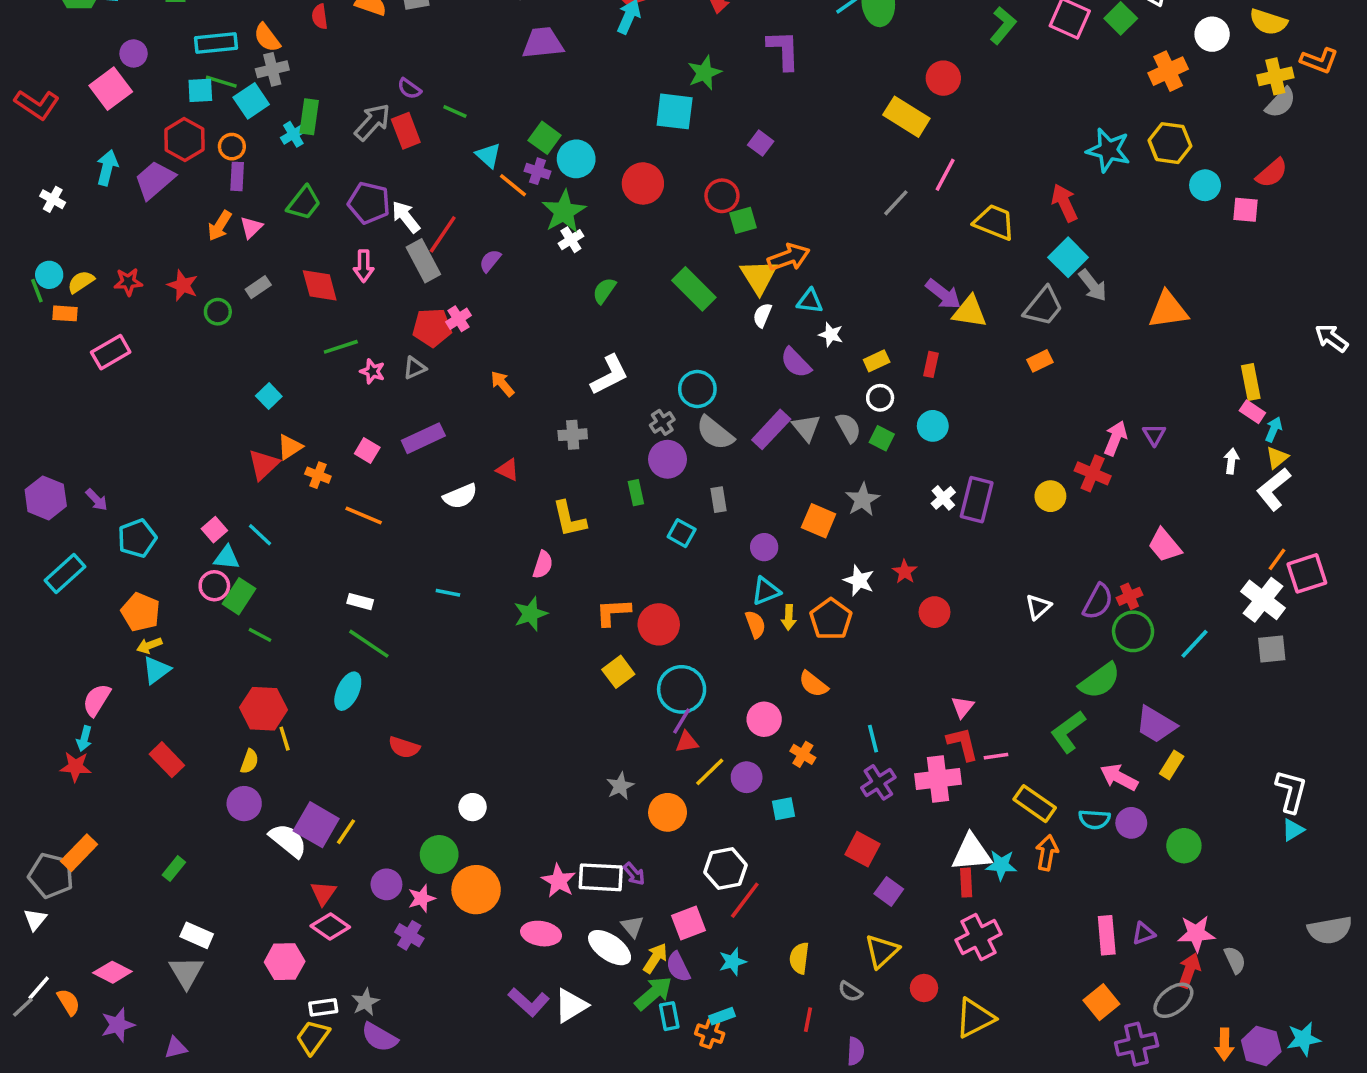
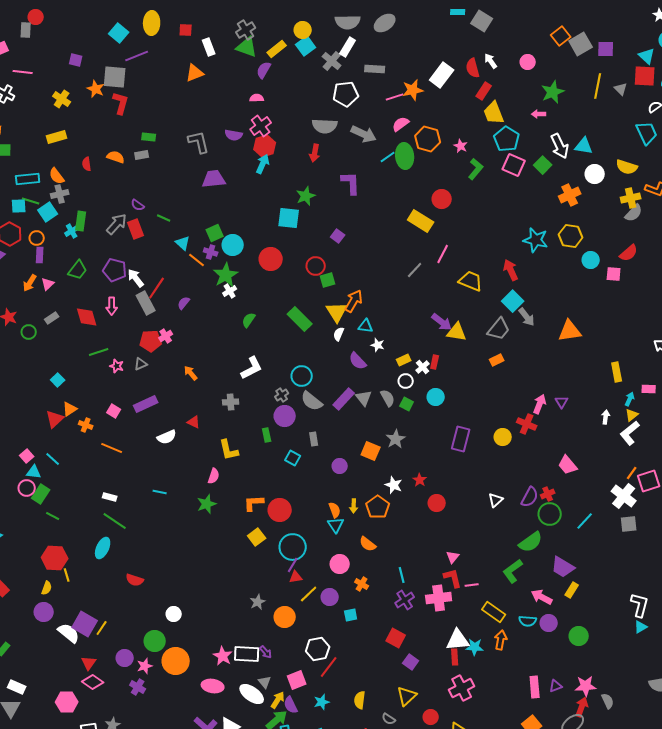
green square: (545, 138) -> (215, 233), turned 30
orange arrow: (789, 257) -> (354, 301), turned -40
pink rectangle: (1252, 412) -> (649, 389), moved, turned -32
white cross: (943, 498) -> (423, 367), moved
cyan triangle: (766, 591) -> (336, 525), moved, turned -42

